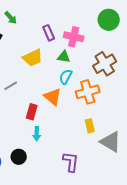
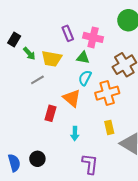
green arrow: (11, 18) -> (29, 54), moved
yellow trapezoid: (33, 58) -> (52, 59), turned 35
gray line: (11, 86) -> (37, 80), moved
cyan arrow: (37, 134) -> (75, 134), moved

